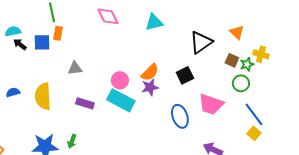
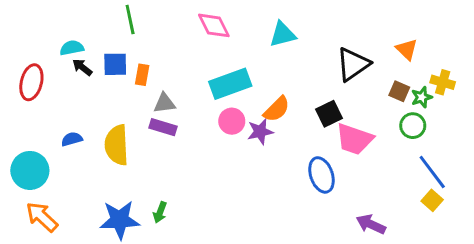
orange rectangle: (58, 33) -> (142, 75), moved
purple star: (150, 87) -> (260, 132), moved
cyan rectangle: (121, 100) -> (230, 84), moved, turned -48
purple rectangle: (85, 103) -> (163, 127), moved
pink trapezoid: (211, 104) -> (354, 139), moved

